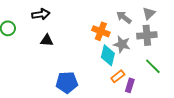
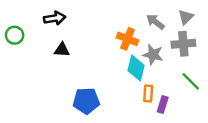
orange rectangle: (118, 76) -> (148, 94), turned -48

